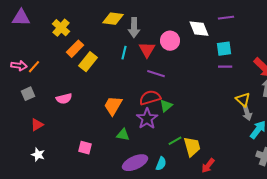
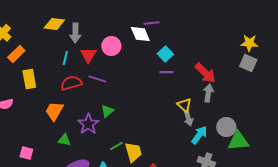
purple line: (226, 18) -> (151, 23), moved
cyan square: (224, 49) -> (165, 54), turned -35
yellow rectangle: (88, 62) -> (29, 79), moved, turned -48
red semicircle: (150, 98) -> (71, 83), moved

